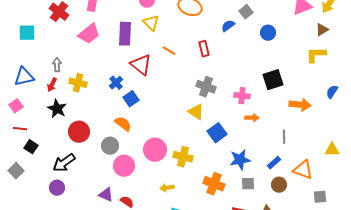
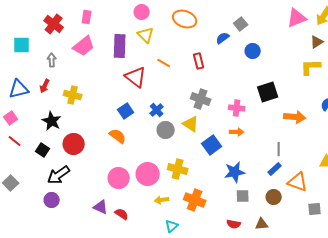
blue circle: (268, 33) -> (253, 51), moved
gray arrow: (57, 65) -> (52, 60), moved
blue cross: (116, 83) -> (157, 110), moved
red arrow: (52, 85) -> (45, 86), moved
orange arrow: (252, 118) -> (237, 132), moved
red line: (20, 129) -> (15, 141), turned 32
gray circle: (110, 146) -> (166, 130), moved
black square: (31, 147) -> (43, 150), moved
pink circle: (155, 150) -> (148, 174), moved
blue rectangle: (274, 163) -> (275, 169), moved
orange cross: (214, 184) -> (195, 200), moved

